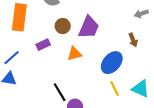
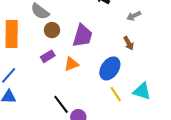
brown circle: (63, 26) -> (52, 30), moved
purple rectangle: (43, 45) -> (48, 56), moved

